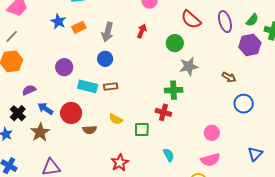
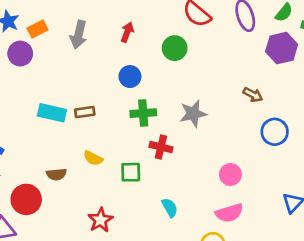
blue circle: (105, 59) -> (130, 77), moved
gray star: (189, 66) -> (193, 114), moved
purple circle: (64, 67) -> (20, 54), moved
green cross: (174, 90) -> (143, 113), moved
red circle: (71, 113) -> (26, 199), moved

